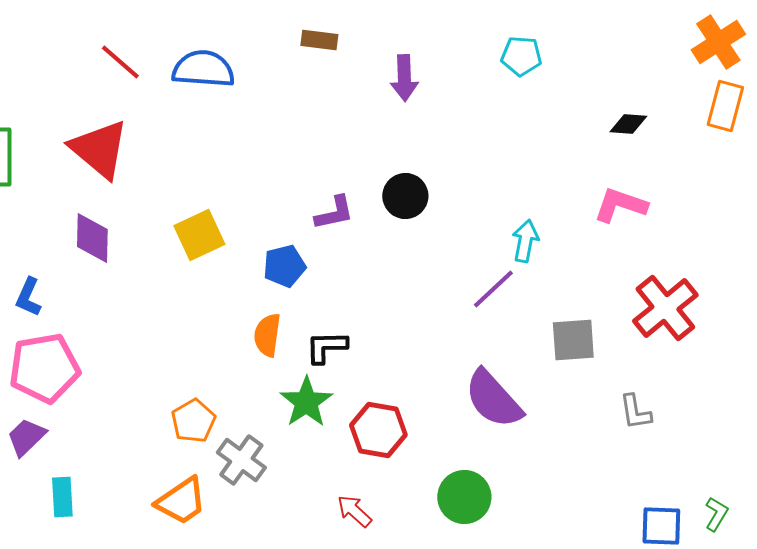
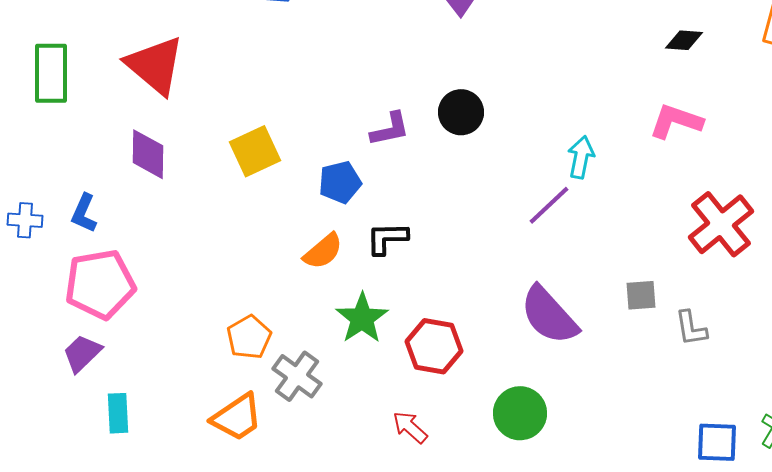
orange semicircle: (267, 335) -> (323, 251), turned -138
gray square: (573, 340) -> (641, 295), moved, size x0.7
black L-shape: (326, 347) -> (387, 238), moved

